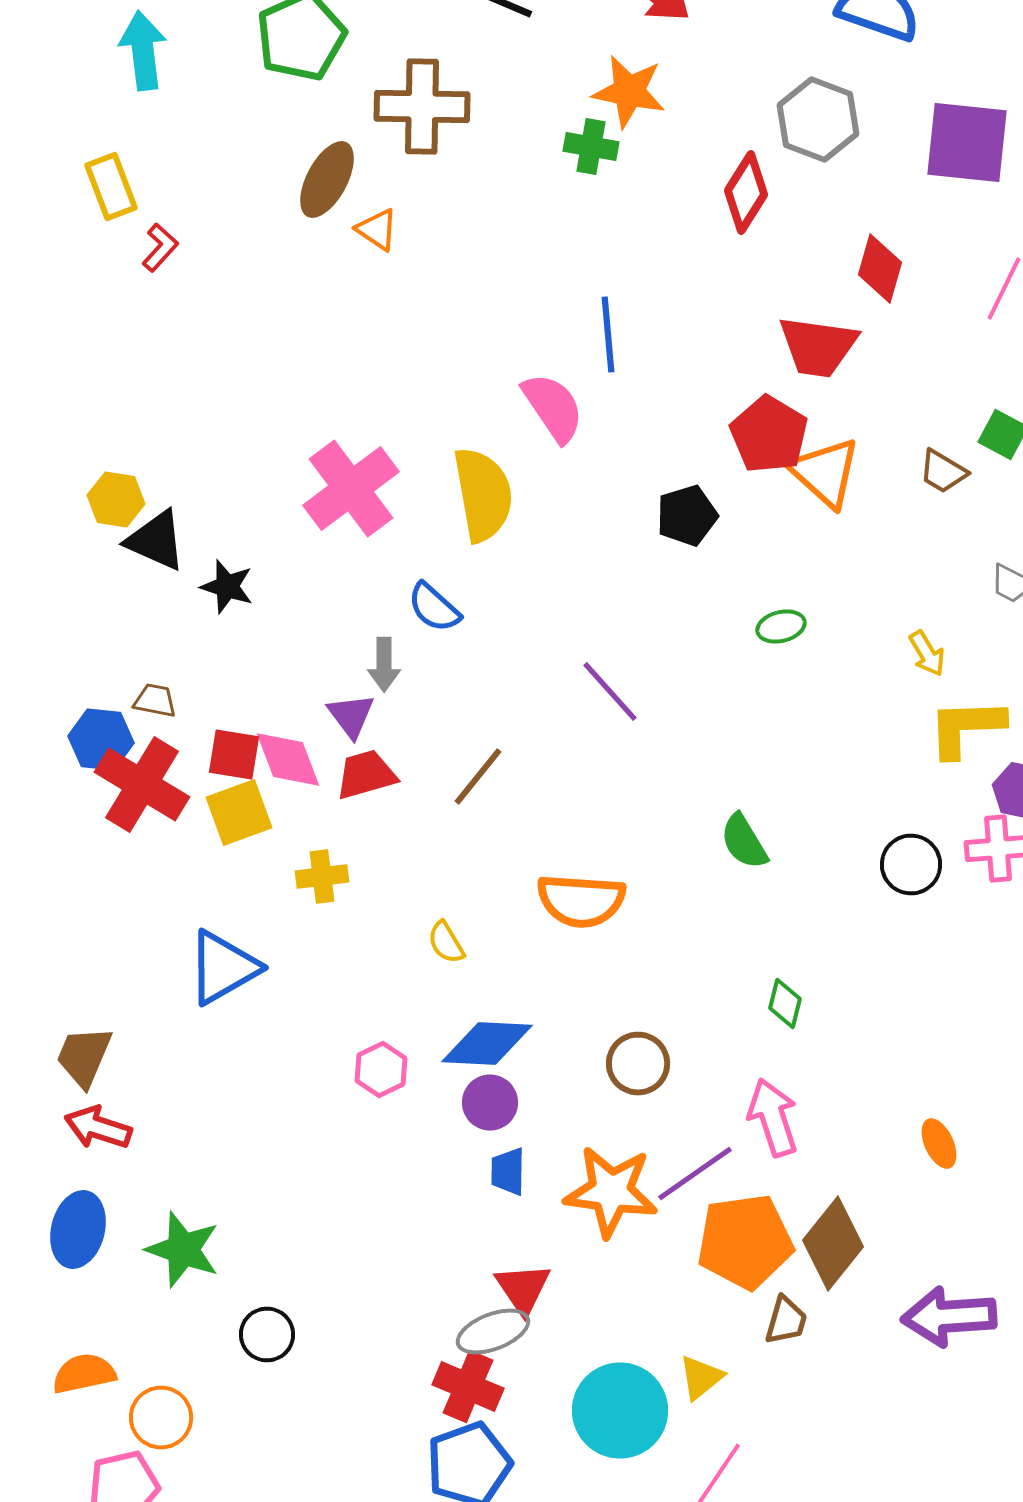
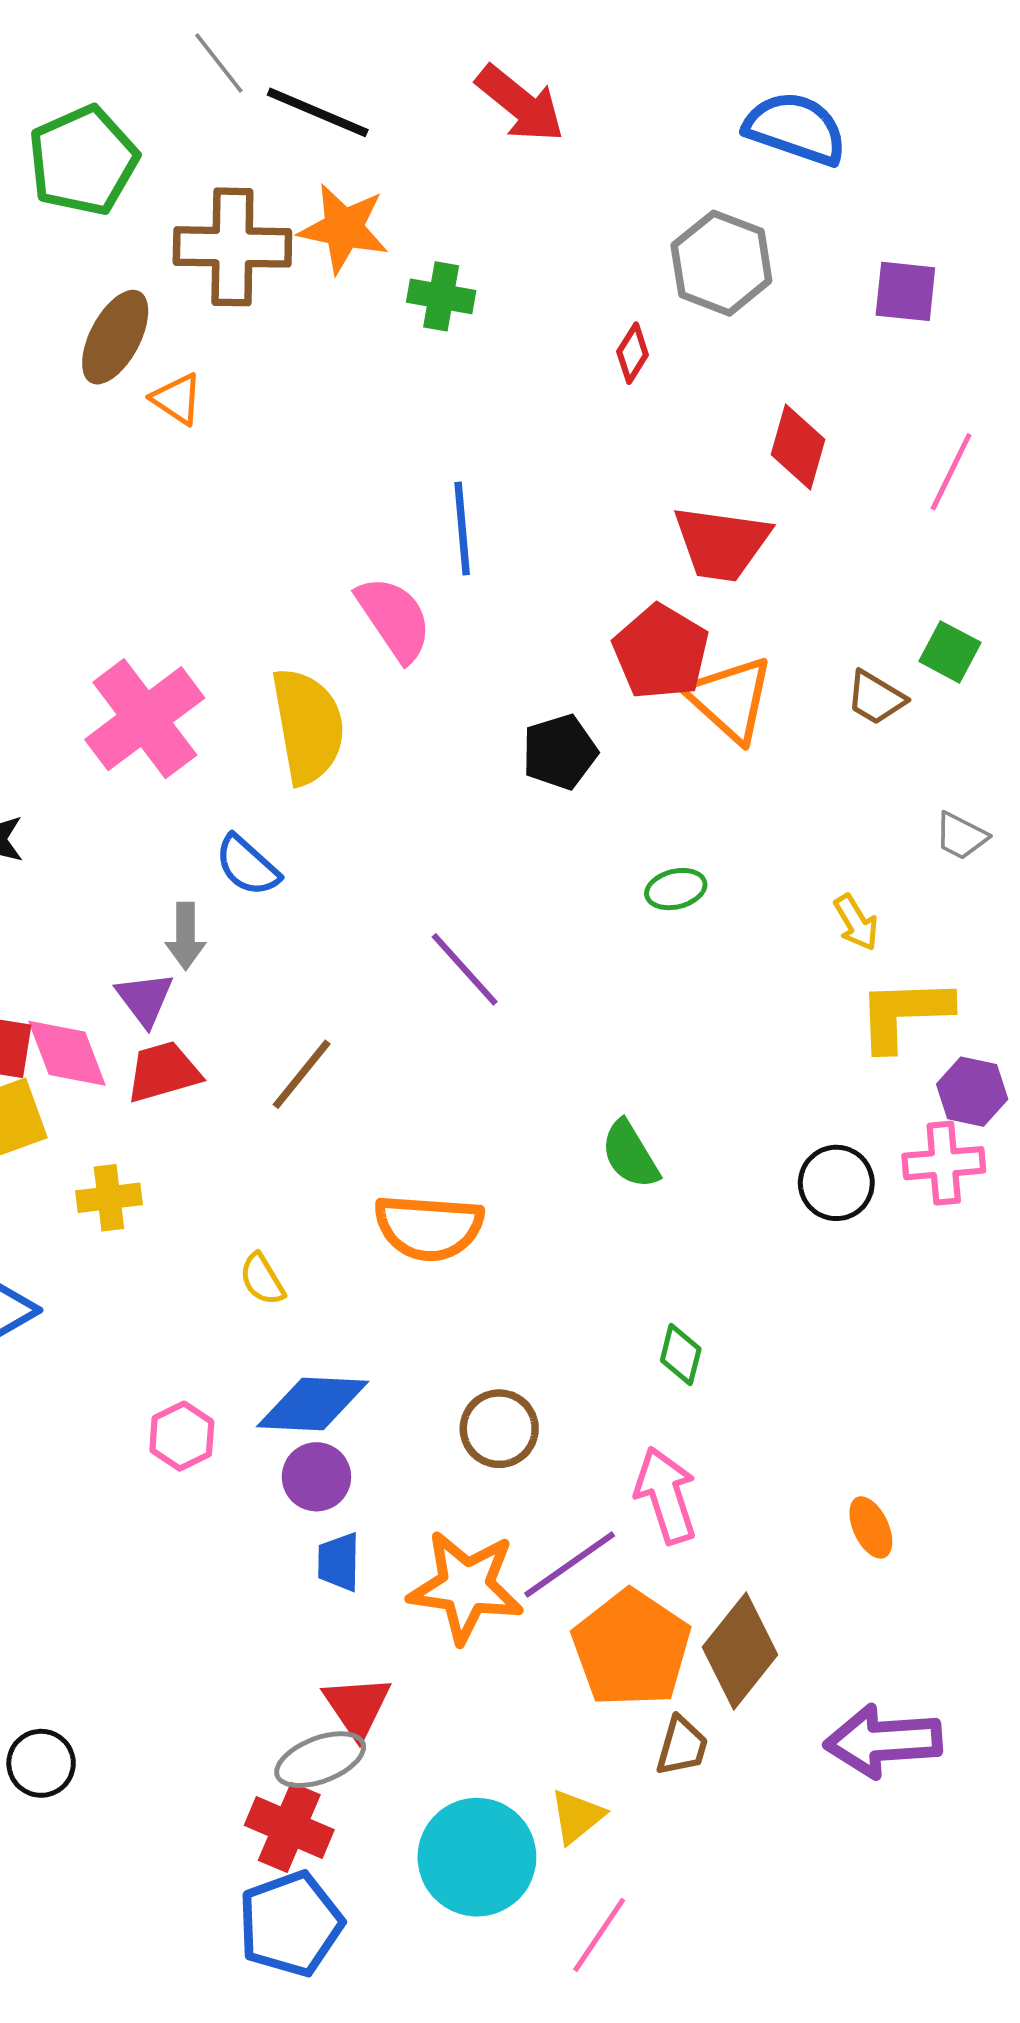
orange star: (629, 92) -> (344, 228), moved
purple square: (967, 142) -> (905, 291), size x0.6
red diamond: (746, 192) -> (633, 353), size x0.6
orange pentagon: (745, 1242) -> (631, 1648), turned -30

